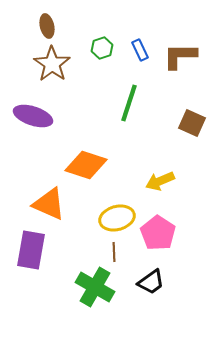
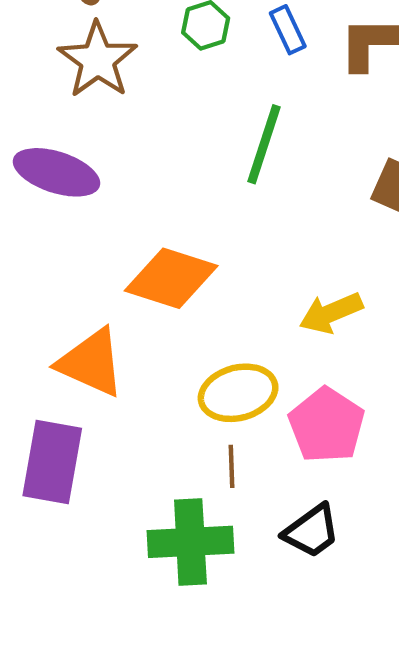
green cross: (95, 287) -> (190, 542), turned -33

